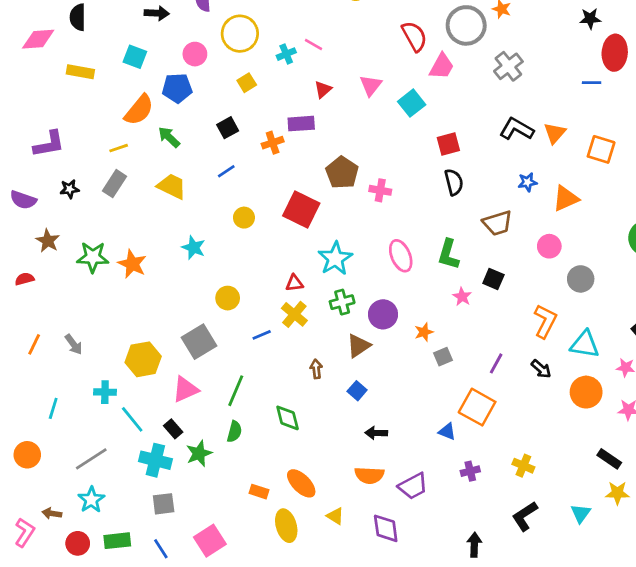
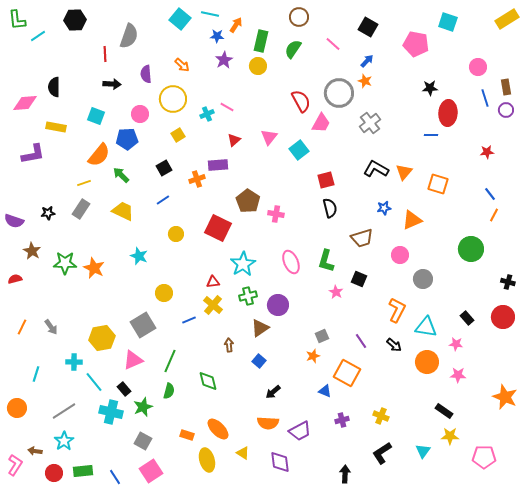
purple L-shape: (49, 144) -> (33, 154), moved
orange star: (424, 332) -> (313, 356), moved
purple line: (496, 363) -> (361, 341), turned -63
black arrow: (376, 433) -> (273, 392), turned -42
gray square: (164, 504) -> (143, 441), moved, turned 36

